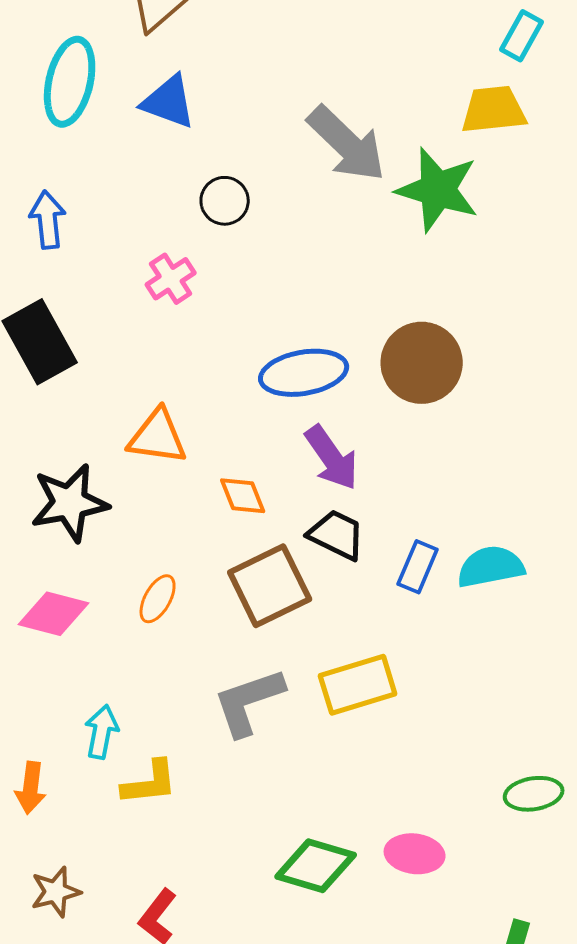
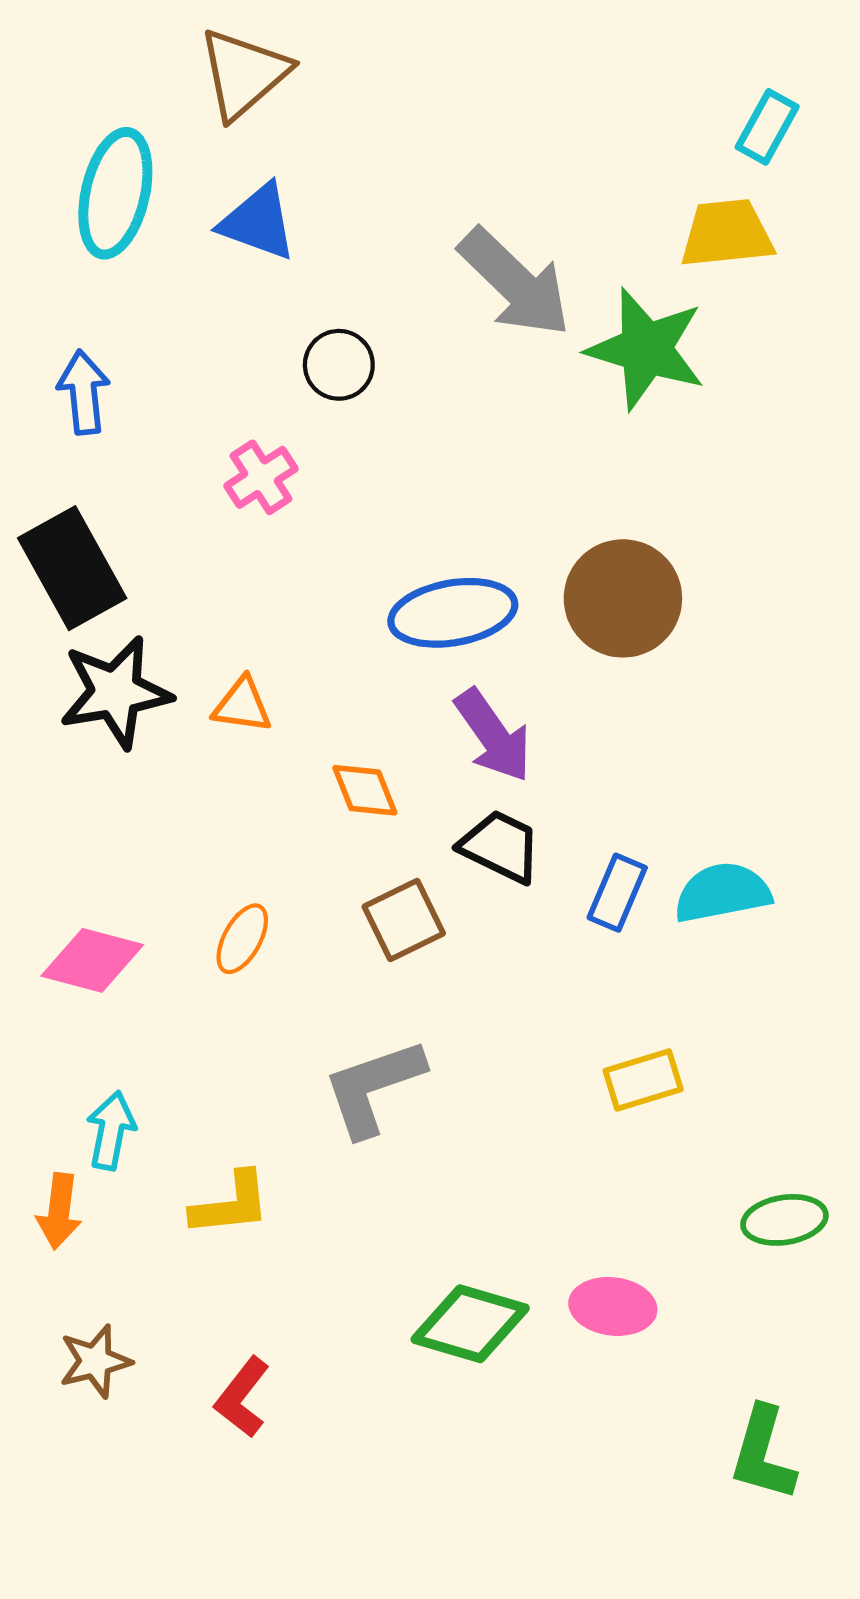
orange triangle: (158, 437) -> (242, 705), size x0.7
black star: (70, 503) -> (115, 692), moved
brown square: (270, 586) -> (404, 920), size x0.7
yellow rectangle: (358, 685) -> (643, 1080), moved, size x0.7
cyan arrow: (102, 732) -> (111, 1131), moved

